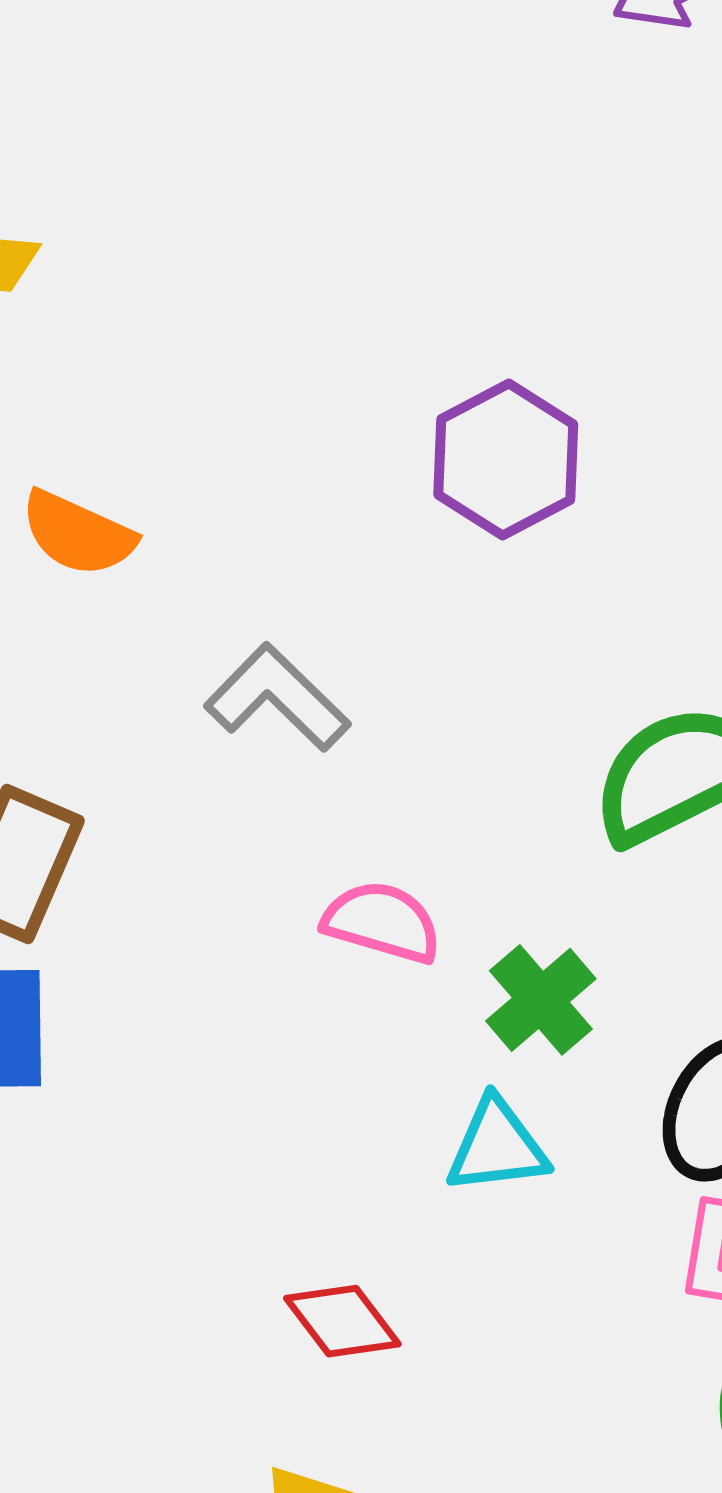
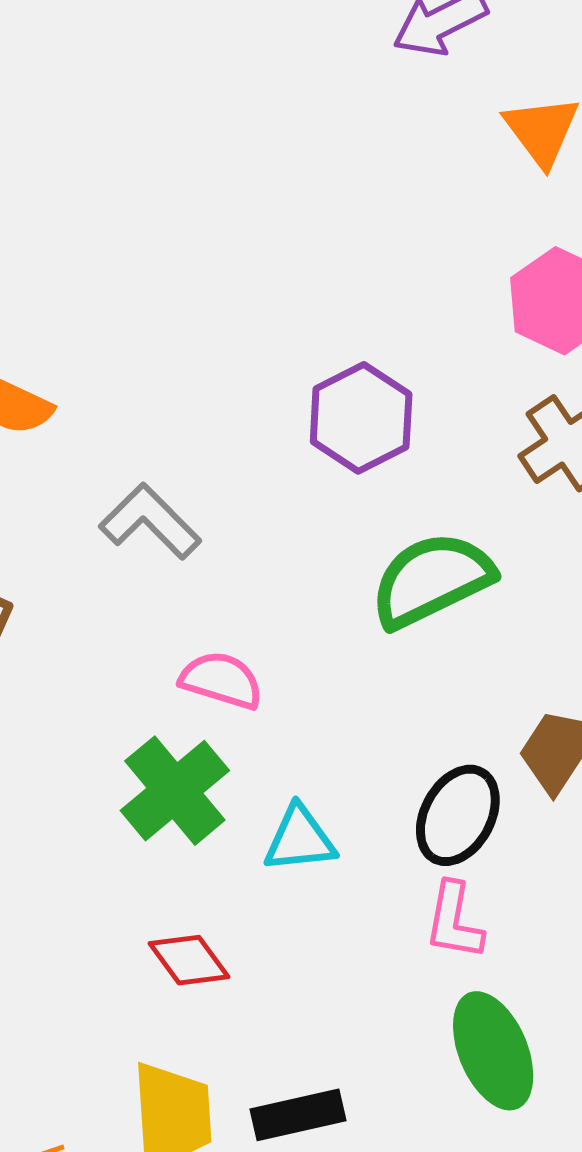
purple hexagon: (506, 459) -> (361, 418), moved
green cross: (541, 1000) -> (175, 791), moved, size x1.4

